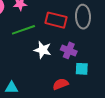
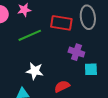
white star: (43, 50) -> (35, 71), moved
red semicircle: (61, 84) -> (62, 86), moved

